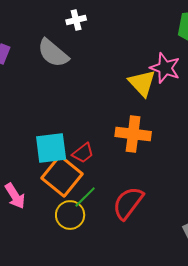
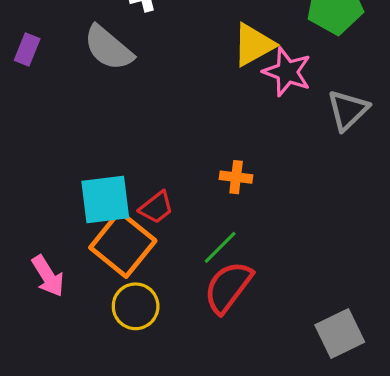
yellow triangle: (142, 83) -> (254, 45), moved, turned 44
orange cross: (133, 134) -> (236, 177), size x0.6
green line: (85, 197) -> (220, 247), moved

